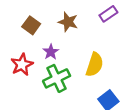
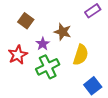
brown star: (68, 22) -> (63, 32), moved

